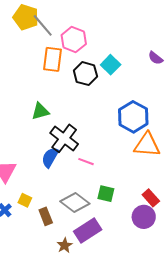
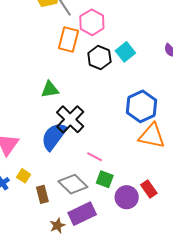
blue semicircle: (50, 157) -> (54, 136), size x1.4
pink line: (86, 162) -> (95, 157), moved
purple circle: (144, 217) -> (127, 197), moved

